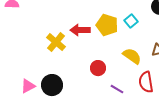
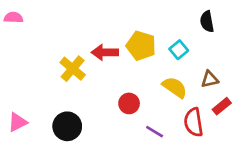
cyan square: (131, 21) -> (179, 50), moved
pink triangle: (28, 86) -> (17, 122), moved

